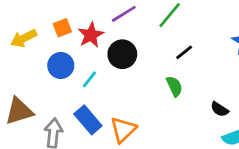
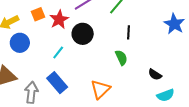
black line: (184, 52) -> (129, 32), turned -48
blue circle: (61, 65) -> (20, 43), moved
orange triangle: (123, 130) -> (100, 89), moved

